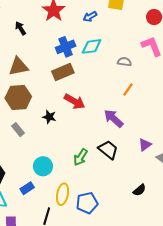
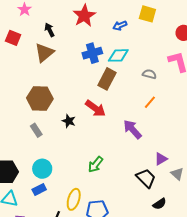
brown triangle: (19, 66) -> (44, 53), moved, turned -35
brown rectangle: (63, 72) -> (107, 79), moved, turned -45
black trapezoid: (108, 150) -> (146, 178), moved
cyan circle: (43, 166) -> (42, 169), moved
black semicircle: (139, 190) -> (160, 204), moved

